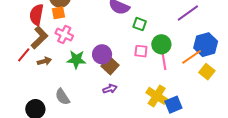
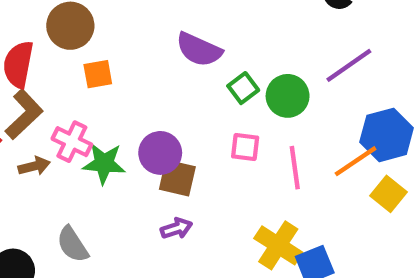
orange square: (58, 13) -> (98, 74), moved
green square: (140, 24) -> (243, 88), turned 32
pink cross: (64, 34) -> (72, 142), moved
green circle: (161, 44) -> (288, 96), moved
brown square: (110, 66) -> (177, 178), turned -30

